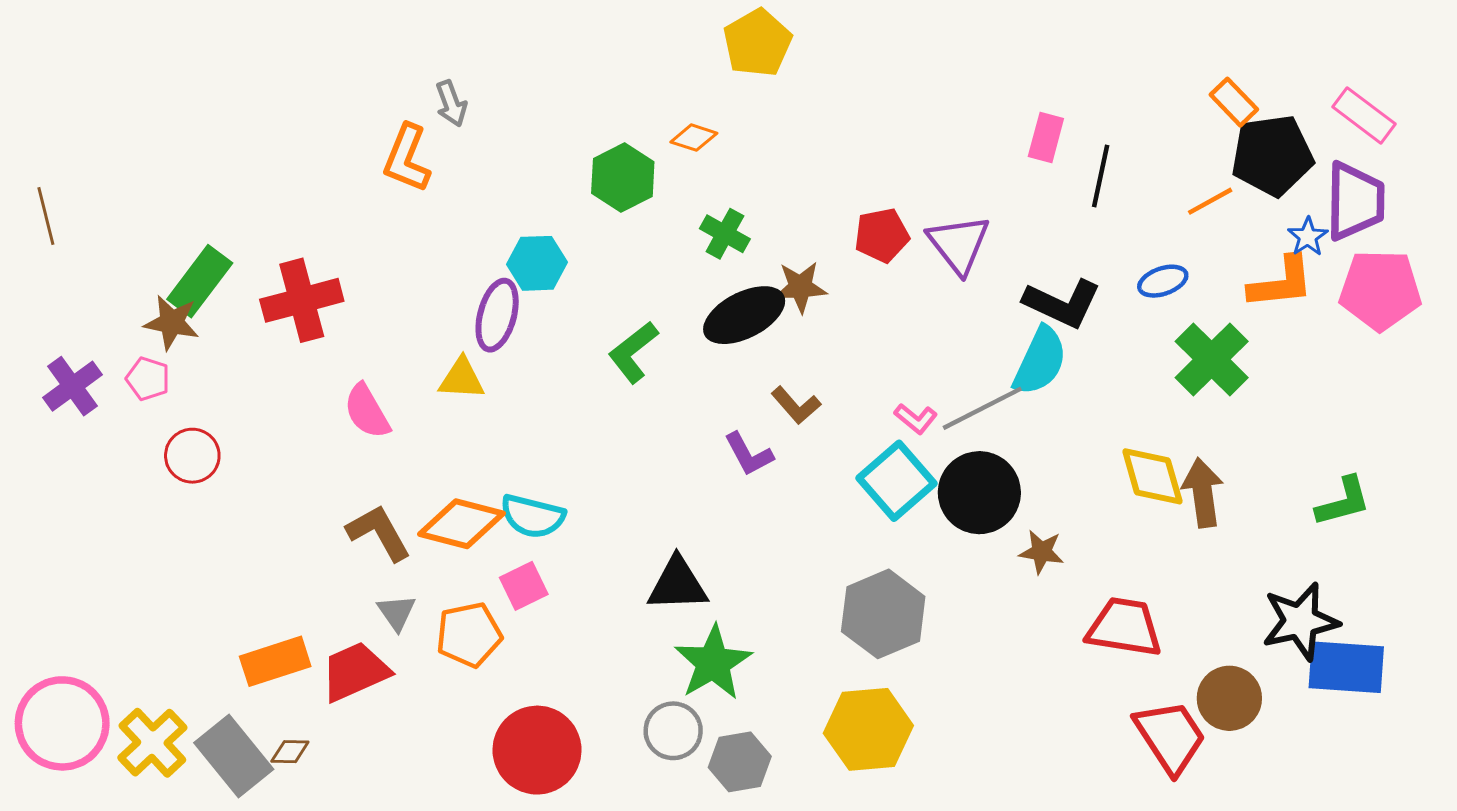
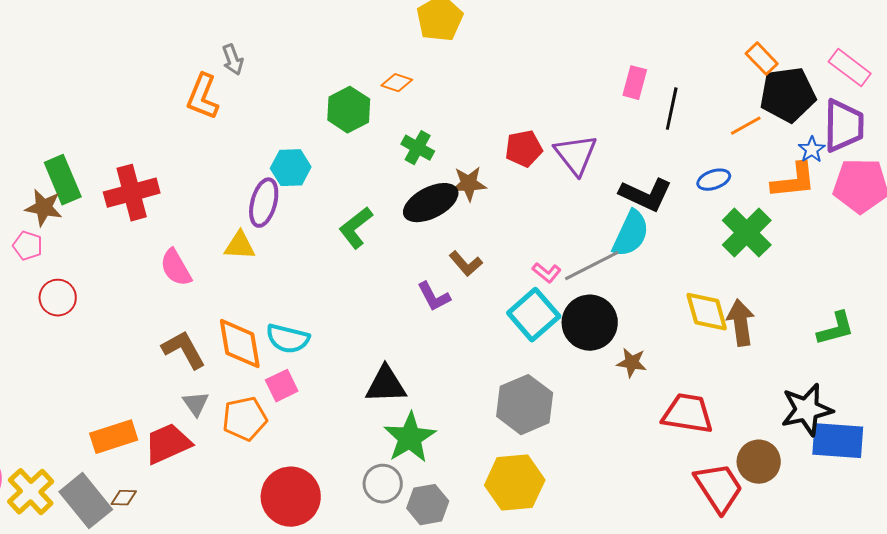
green rectangle: (200, 281) -> (63, 180), turned -60
orange diamond: (462, 524) -> (240, 344), turned 66

